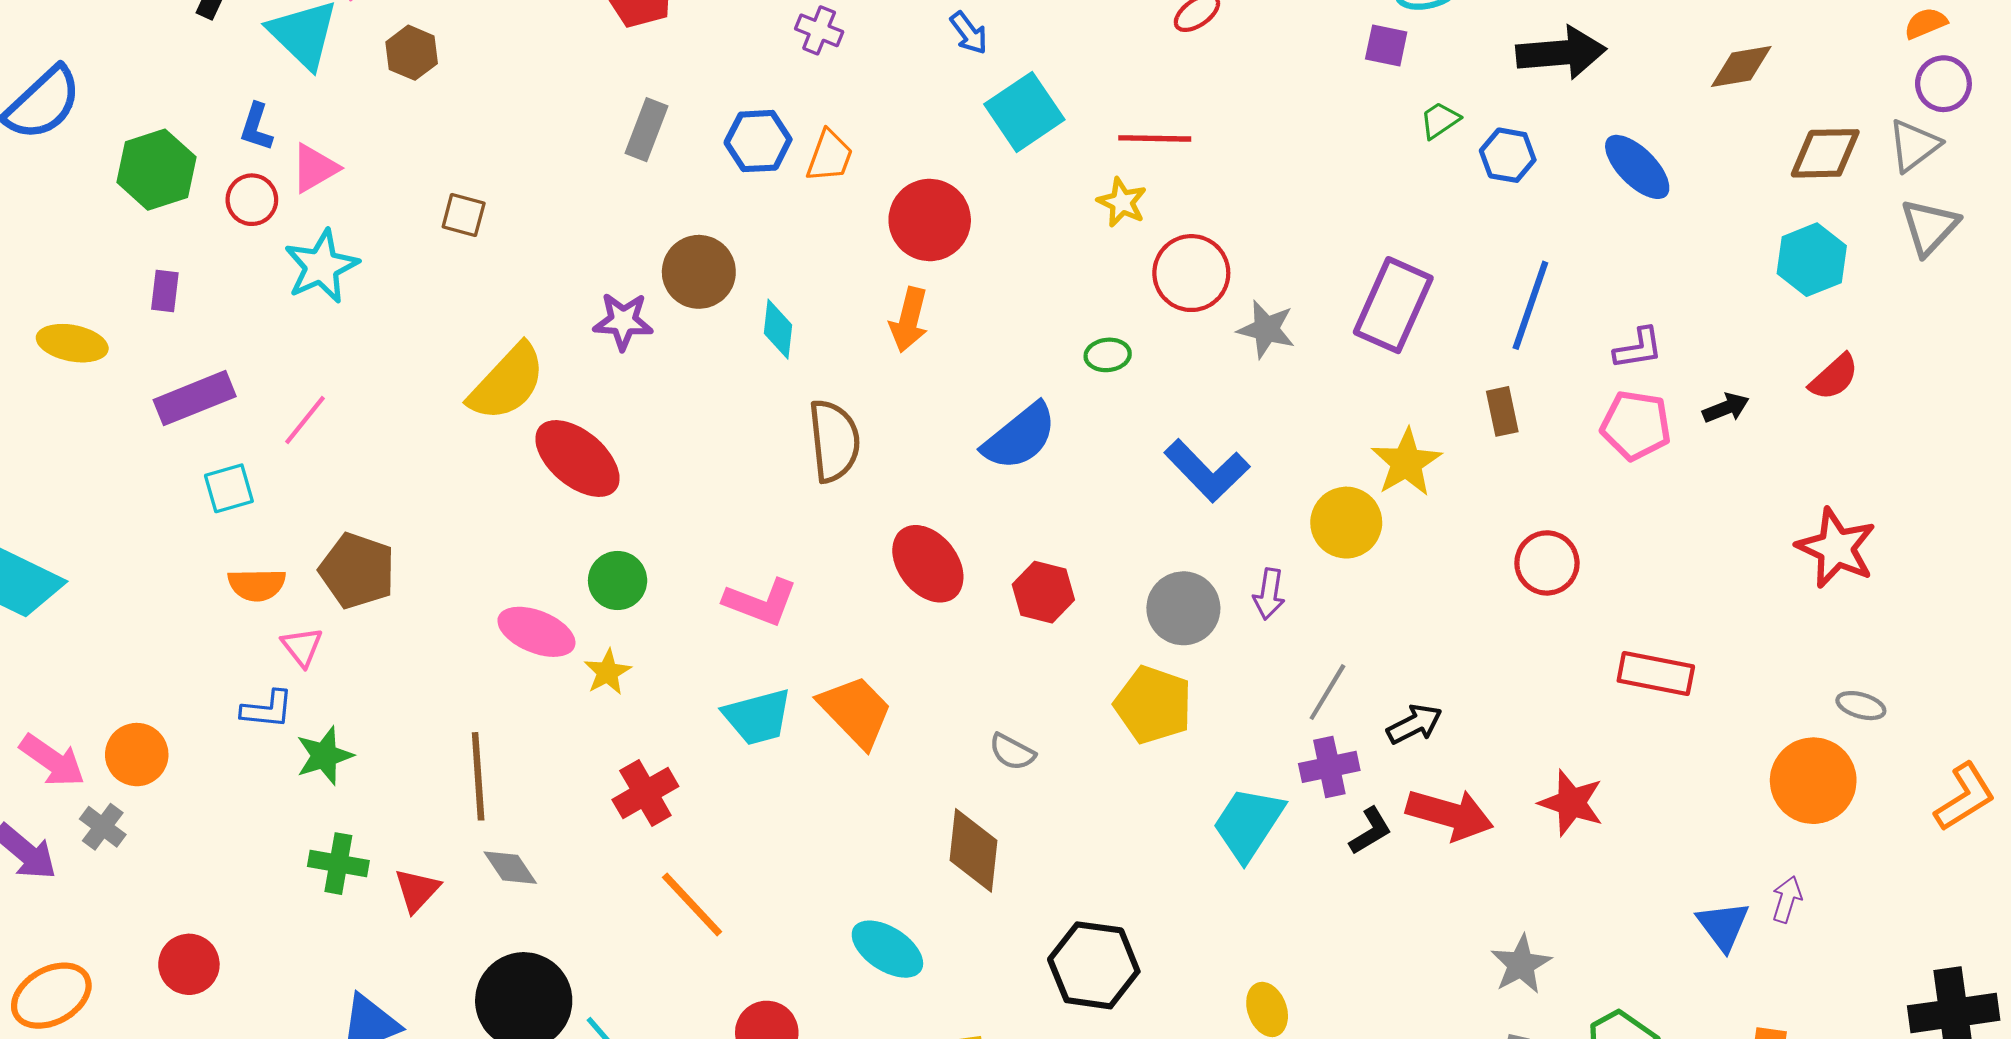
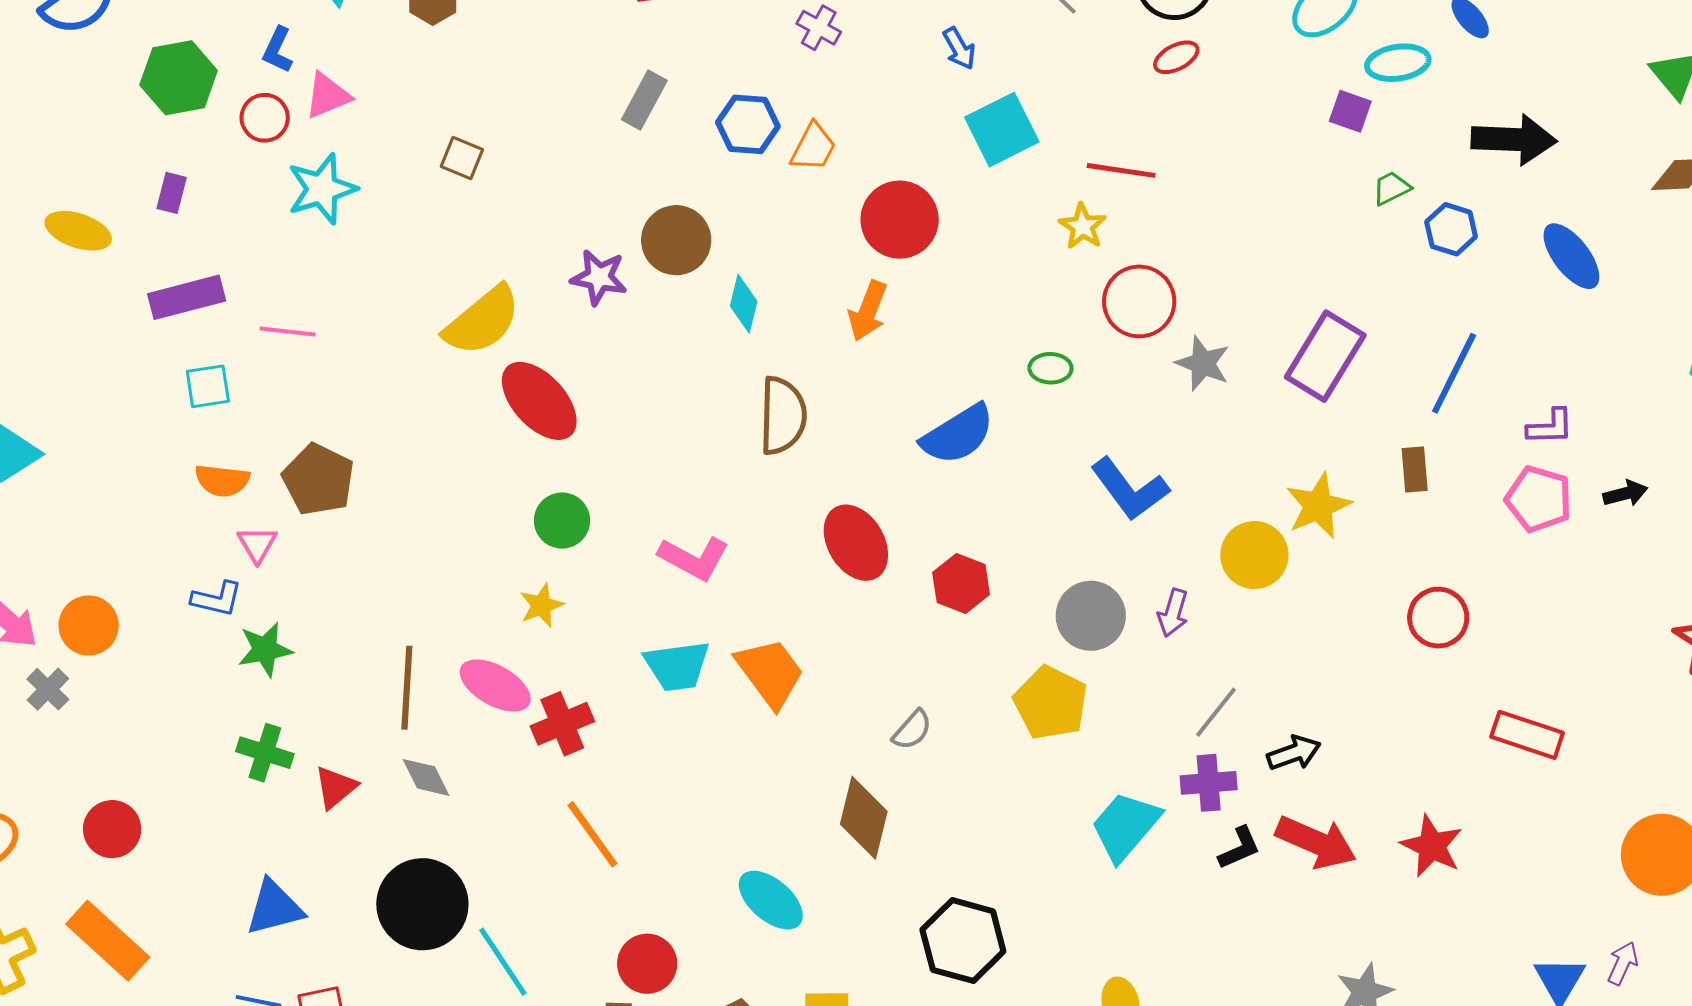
pink line: (305, 420) -> (288, 331), turned 50
pink ellipse: (536, 632) -> (495, 686), moved
gray semicircle: (1012, 752) -> (912, 730), turned -84

